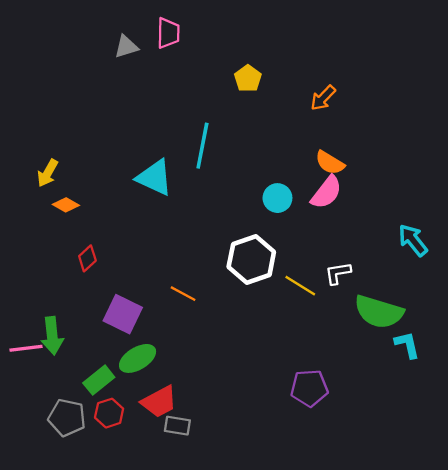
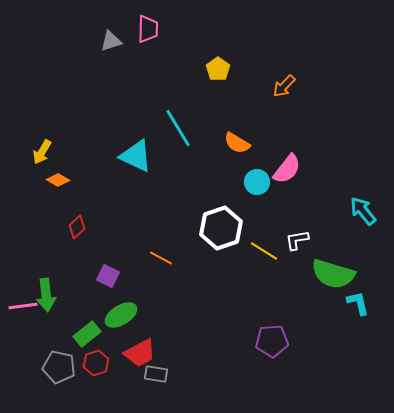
cyan line: (202, 146) -> (178, 128), turned -42
orange semicircle: (330, 163) -> (237, 143), moved
cyan circle: (277, 198) -> (257, 182), moved
purple square: (123, 314) -> (108, 276), size x0.7

